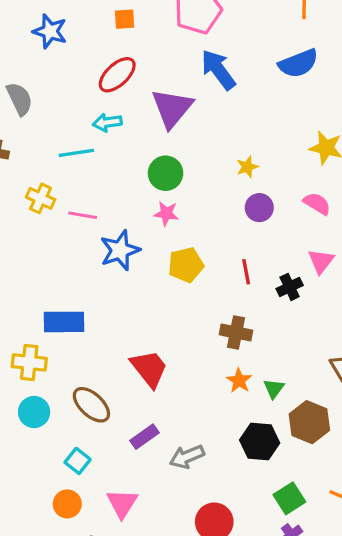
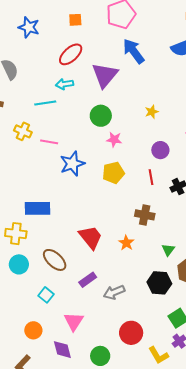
purple circle: (259, 208) -> (160, 150), moved
pink star: (166, 213) -> (114, 140), moved
orange star: (239, 381) -> (126, 243), moved
orange circle: (67, 504) -> (33, 330), moved

